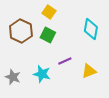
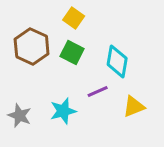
cyan diamond: (91, 29) -> (117, 61), moved
cyan star: (42, 74) -> (63, 111), turned -30

